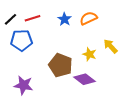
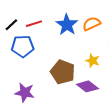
blue star: (64, 19) -> (67, 25), size x1.5

